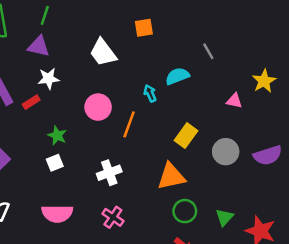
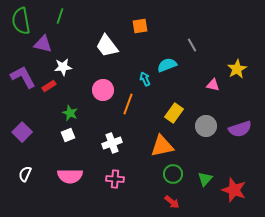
purple triangle: (39, 46) -> (43, 44), moved
pink cross: (113, 217) -> (115, 179), turned -30

